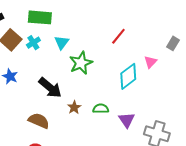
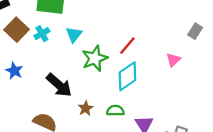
red line: (118, 36) -> (127, 46), moved
gray rectangle: (173, 43) -> (195, 31), moved
cyan diamond: (128, 76) -> (127, 76), moved

